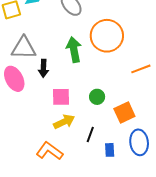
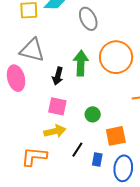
black arrow: (43, 68) -> (58, 76), moved
blue rectangle: (110, 150) -> (97, 160), moved
orange L-shape: (49, 151) -> (34, 156), turned -44

